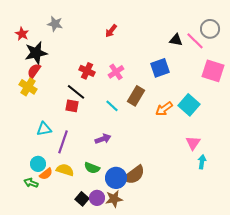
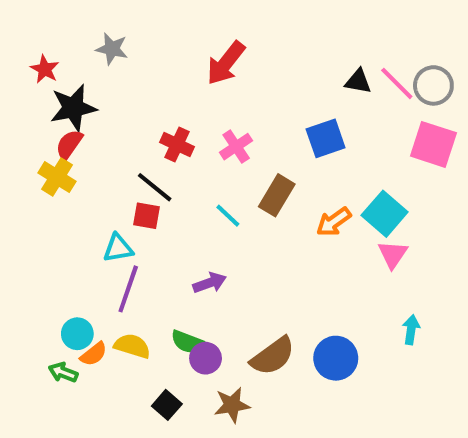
gray circle: (210, 29) -> (433, 85), moved
red arrow: (111, 31) -> (226, 63), size x1.6
cyan triangle: (44, 129) -> (118, 248), moved
pink triangle: (193, 143) -> (393, 254), moved
blue circle: (116, 178) -> (336, 358), moved
purple circle: (97, 198) -> (206, 358), moved

